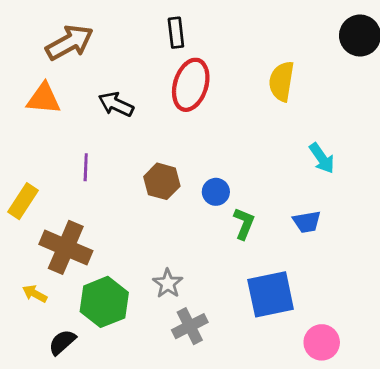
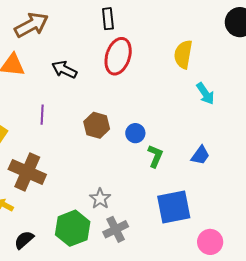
cyan arrow: (322, 158) -> (205, 94), moved
blue trapezoid: (307, 222) -> (200, 155), turned -45
green hexagon: (104, 302) -> (73, 228), moved

